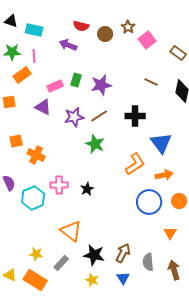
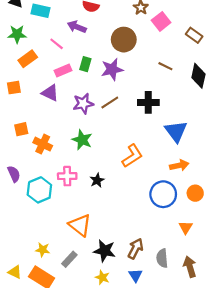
brown circle: (105, 34) -> (124, 40), moved, size x1.5
pink line: (34, 56) -> (57, 44), moved, turned -48
green star: (95, 144) -> (82, 140), moved
orange L-shape: (135, 164) -> (132, 156), moved

